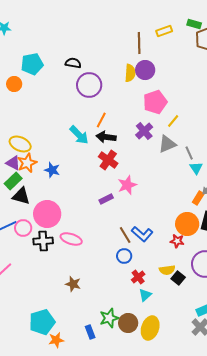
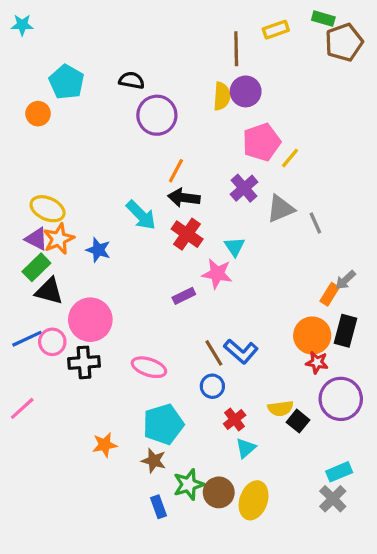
cyan pentagon: (32, 64) -> (67, 82), turned -30
yellow line: (173, 121) -> (290, 158), moved
cyan arrow: (79, 135) -> (141, 215), moved
cyan triangle: (196, 168) -> (235, 247), moved
pink star: (127, 185) -> (217, 274), turned 30
pink ellipse: (71, 239) -> (149, 367), moved
red star: (177, 241) -> (317, 362), moved
brown star: (73, 284) -> (154, 461), moved
cyan pentagon: (42, 322) -> (163, 424), moved
orange star: (56, 340) -> (105, 445), moved

